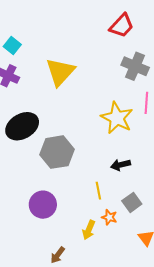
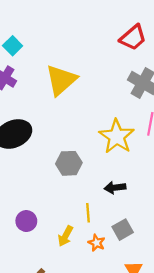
gray hexagon: (57, 152) -> (69, 163), moved, size x0.7
purple circle: (43, 205) -> (26, 221), size x0.7
yellow arrow: (89, 230) -> (65, 236), moved

